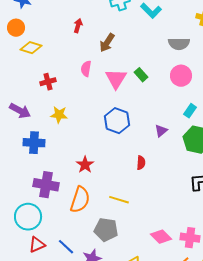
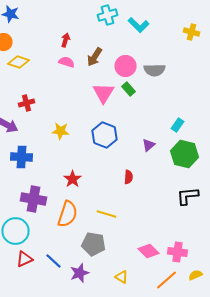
gray semicircle: (179, 44) -> (154, 70), moved
pink semicircle: (86, 69) -> (66, 62), moved, turned 98
pink circle: (181, 76) -> (126, 66), moved
red cross: (48, 82) -> (26, 103), moved
yellow star: (59, 115) -> (60, 131), moved

